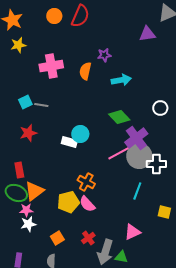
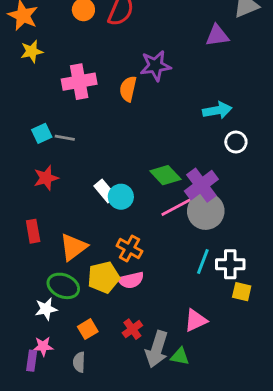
purple star: (104, 55) -> (155, 66), size x1.5
cyan arrow: (121, 80) -> (217, 110), moved
green diamond: (119, 117) -> (165, 175), moved
cyan circle: (80, 134) -> (121, 197), moved
white rectangle: (69, 142) -> (105, 191), turned 35
white cross: (156, 164) -> (230, 264), moved
orange triangle: (34, 191) -> (73, 247), moved
green ellipse: (16, 193) -> (63, 286), moved
pink semicircle: (87, 204) -> (131, 280), turned -60
pink star: (26, 210) -> (43, 346), moved

